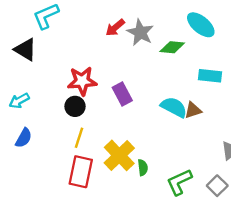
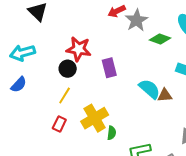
cyan arrow: (19, 101) -> (22, 53), size x1.4
red rectangle: (81, 172) -> (59, 124), size x0.6

